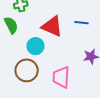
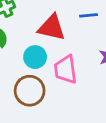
pink trapezoid: (61, 77) -> (66, 69), moved

